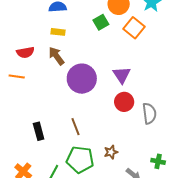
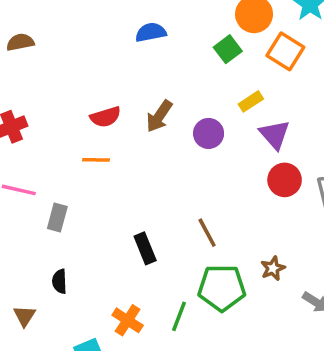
yellow rectangle: (58, 32) -> (251, 101), moved, turned -32
brown arrow: (56, 56) -> (159, 116), turned -102
purple circle: (82, 79) -> (209, 133), moved, size x0.6

